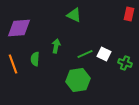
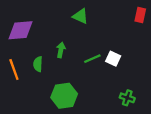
green cross: (125, 63) -> (127, 98), moved
green hexagon: (78, 80) -> (64, 96), moved

